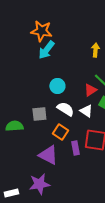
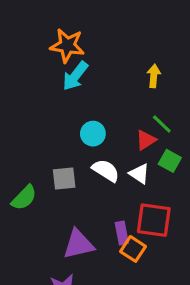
green semicircle: (14, 126) -> (24, 198), turned 138
orange square: (60, 132) -> (133, 249), moved
purple triangle: (48, 155) -> (78, 244), turned -40

